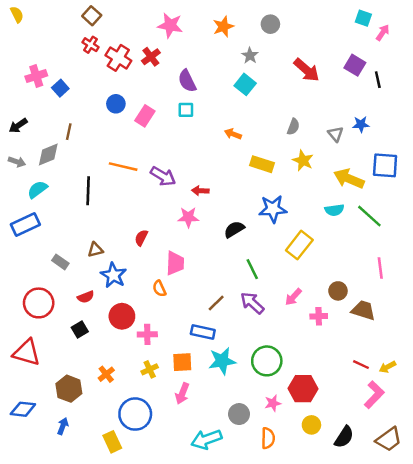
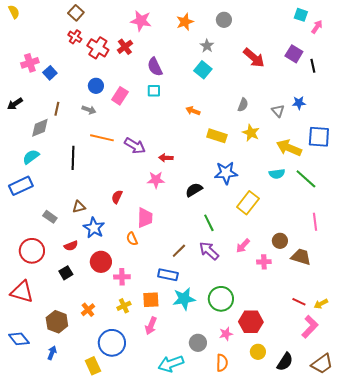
gray arrow: (17, 162) -> (89, 110), moved
blue diamond: (23, 409) -> (19, 339), turned 45

